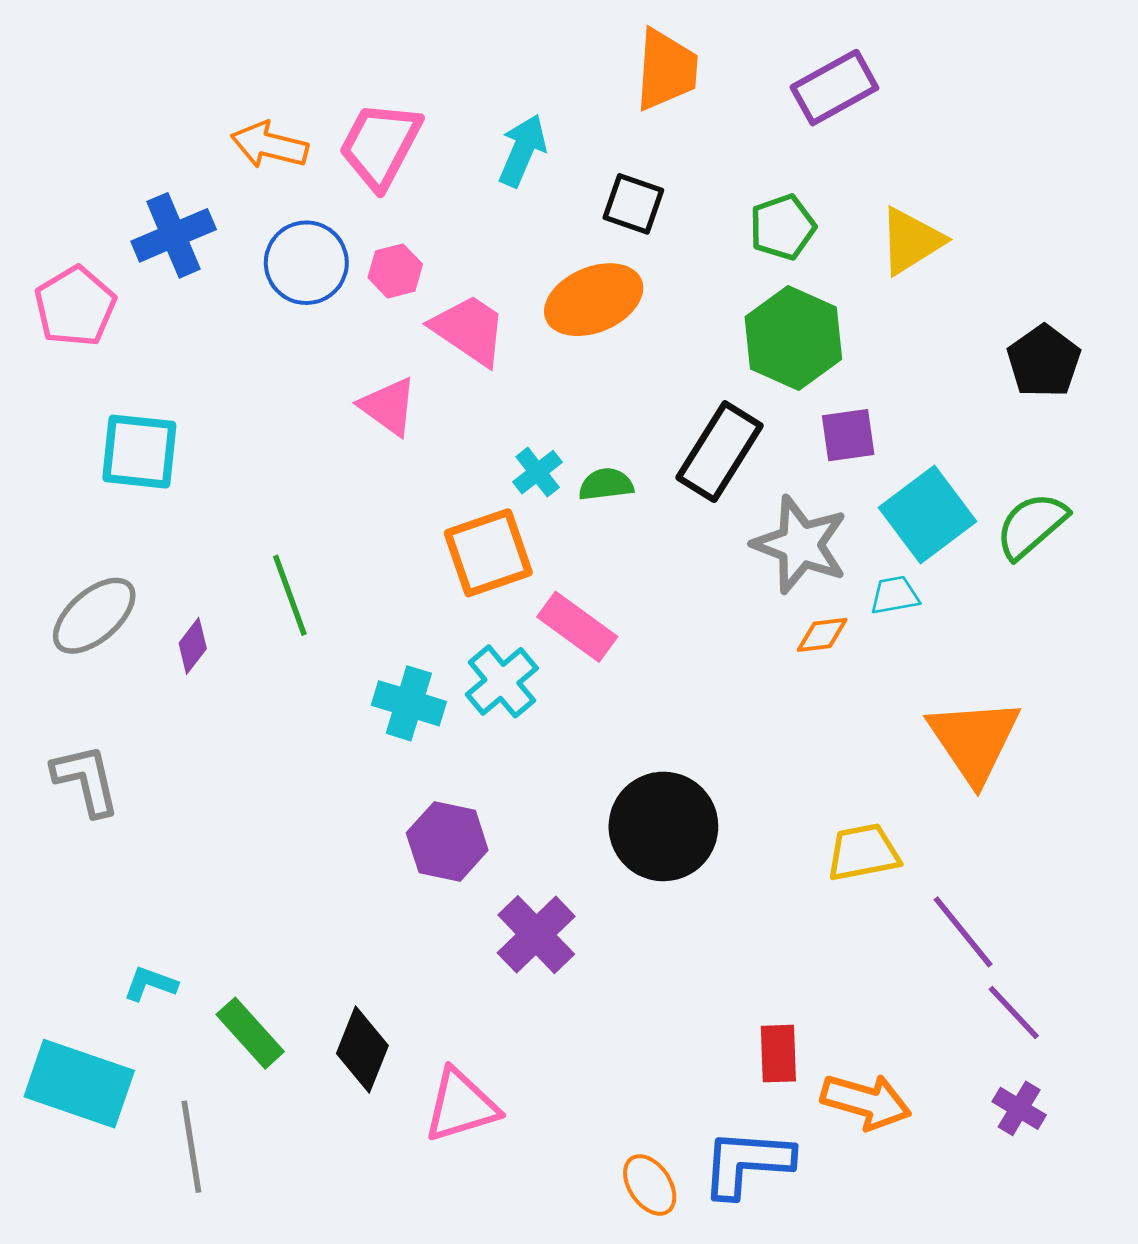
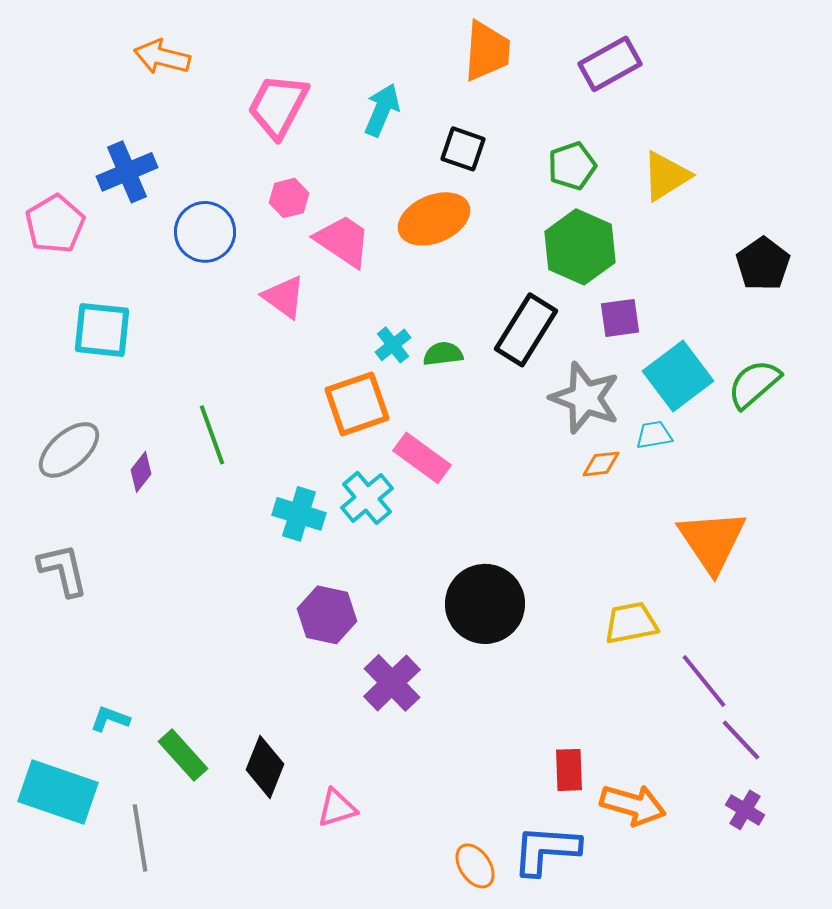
orange arrow: (269, 145) -> (162, 57), moved
blue circle: (306, 263) -> (205, 232), moved
pink triangle: (461, 1106) -> (337, 808), size x0.7

